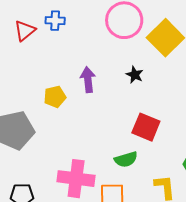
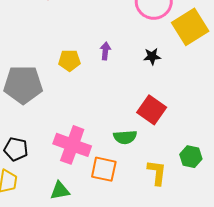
black star: (135, 75) -> (152, 56), turned 30
purple arrow: (88, 80) -> (105, 51), size x0.7

